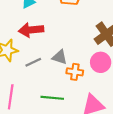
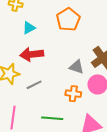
gray triangle: (60, 57) -> (77, 67), moved

